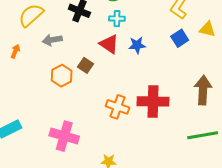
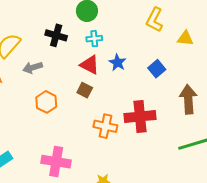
blue square: (180, 38) -> (157, 69), moved
blue star: (137, 45) -> (117, 63), turned -30
brown square: (85, 65) -> (85, 90), moved

